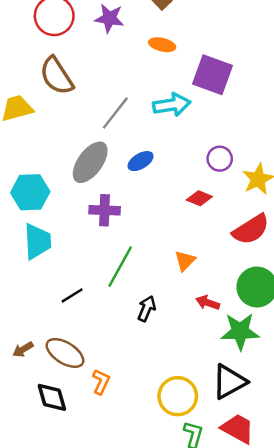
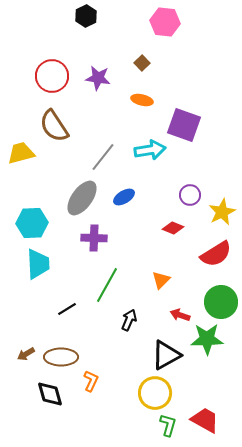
brown ellipse: (65, 353) -> (61, 357), turned -32
black triangle: (229, 382) -> (166, 355), moved

